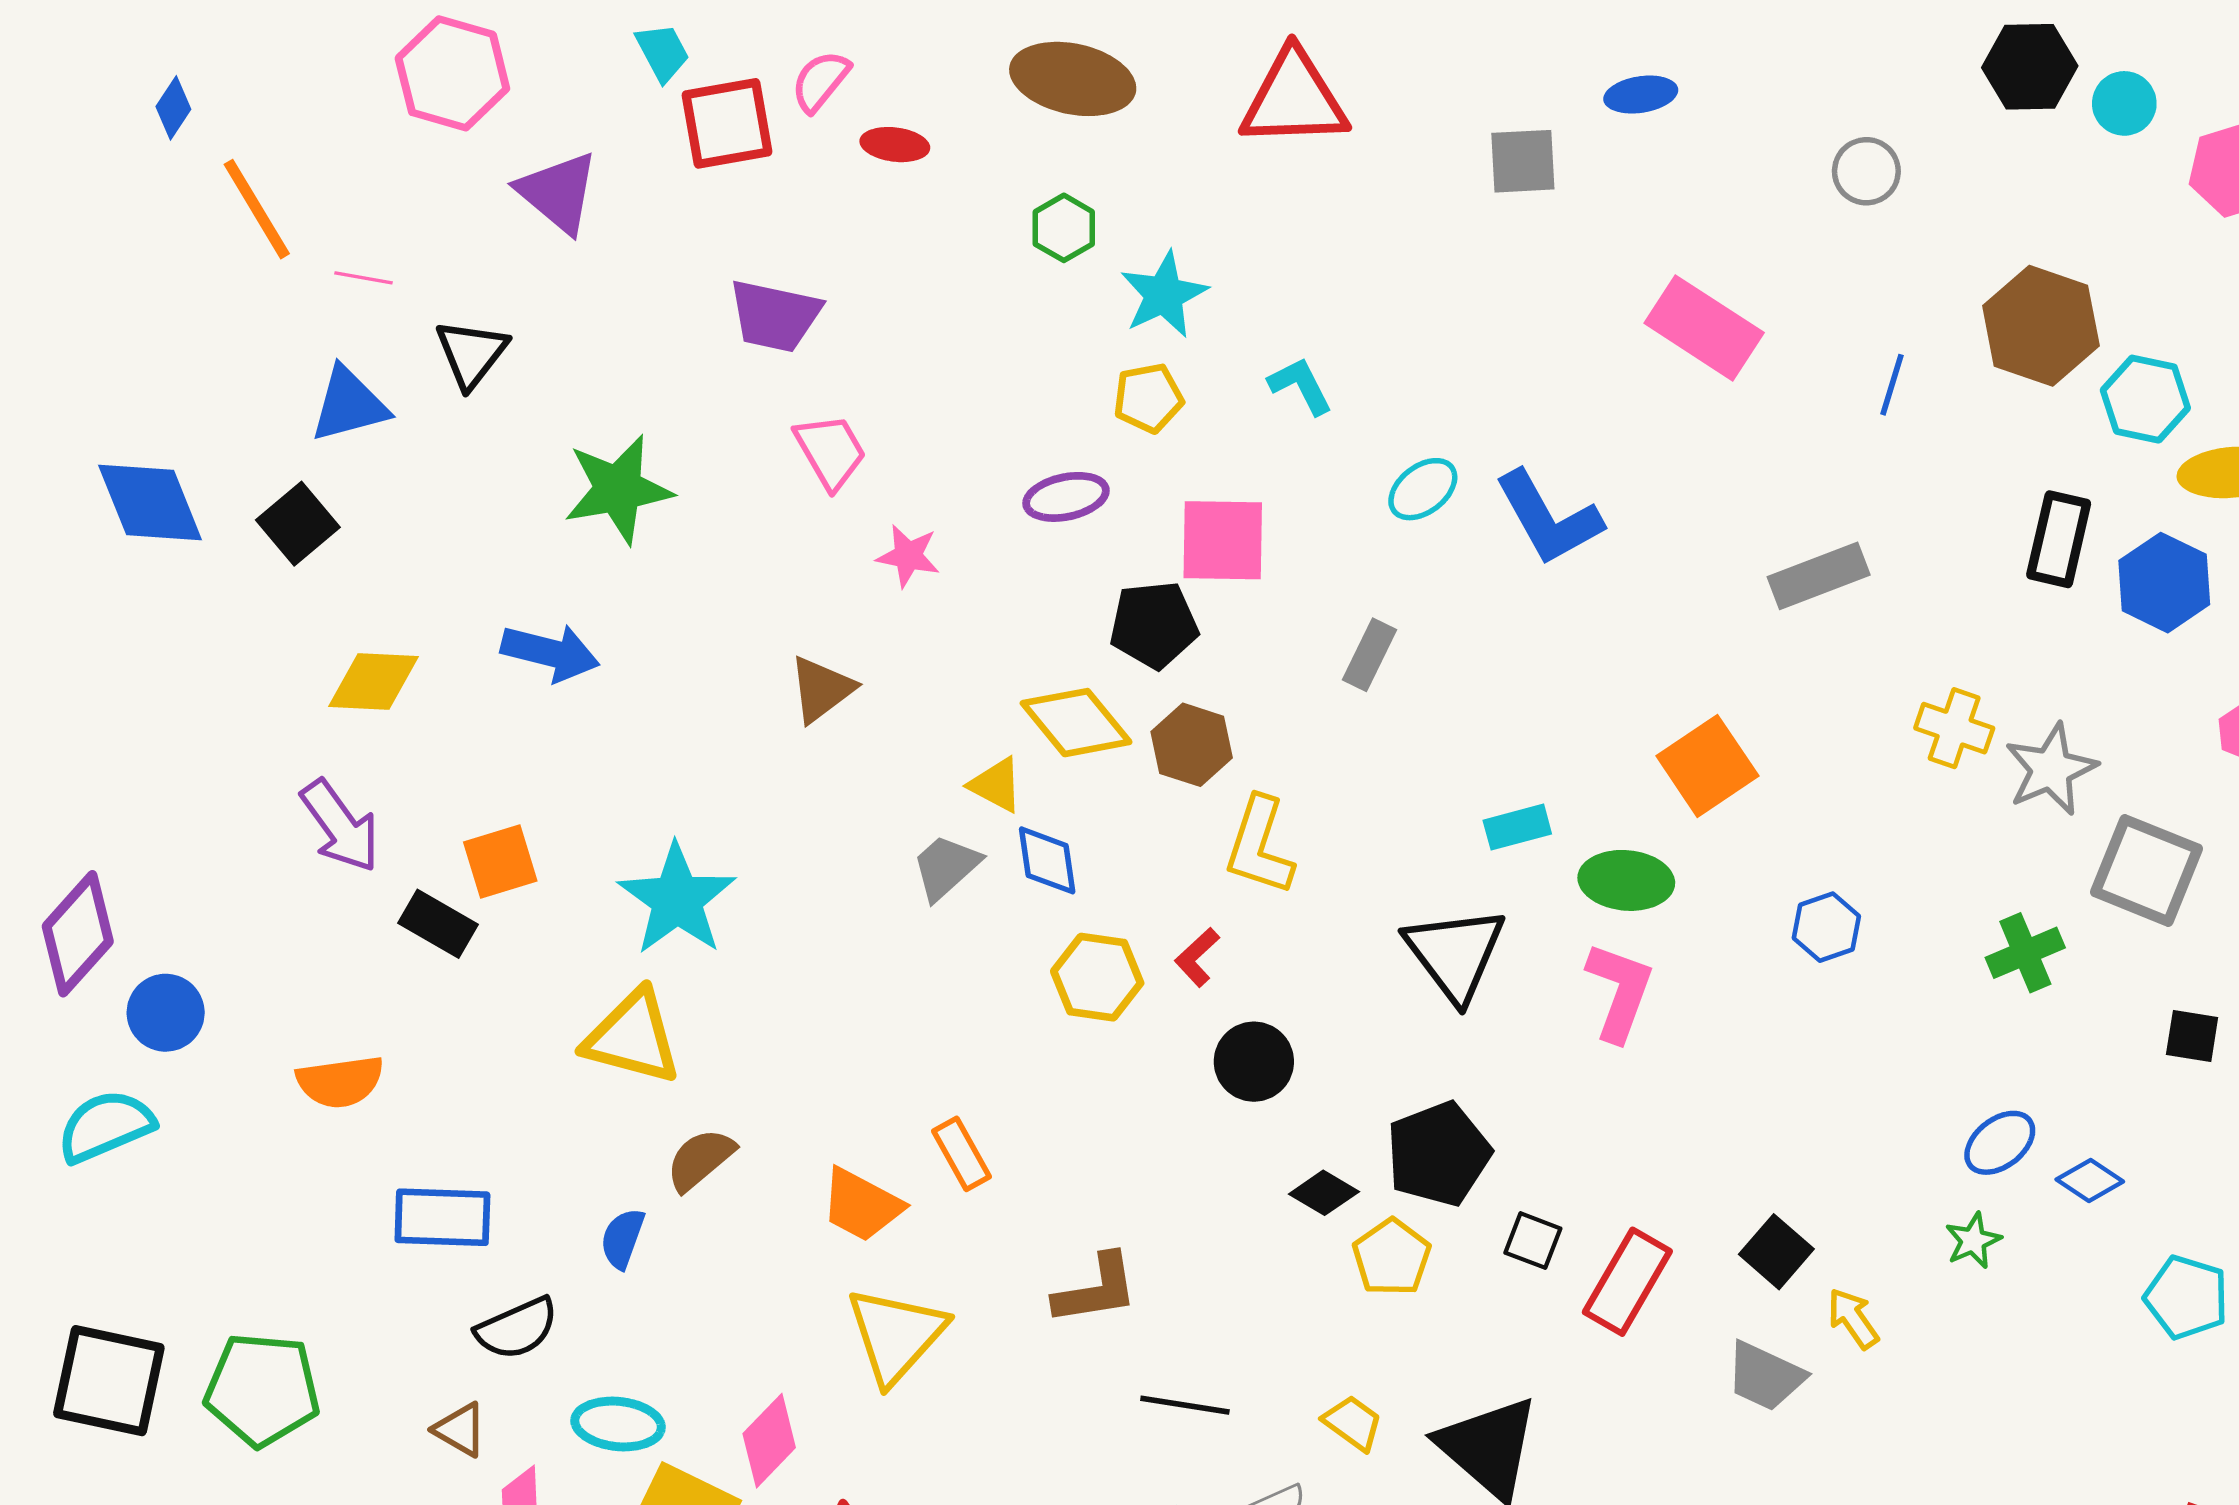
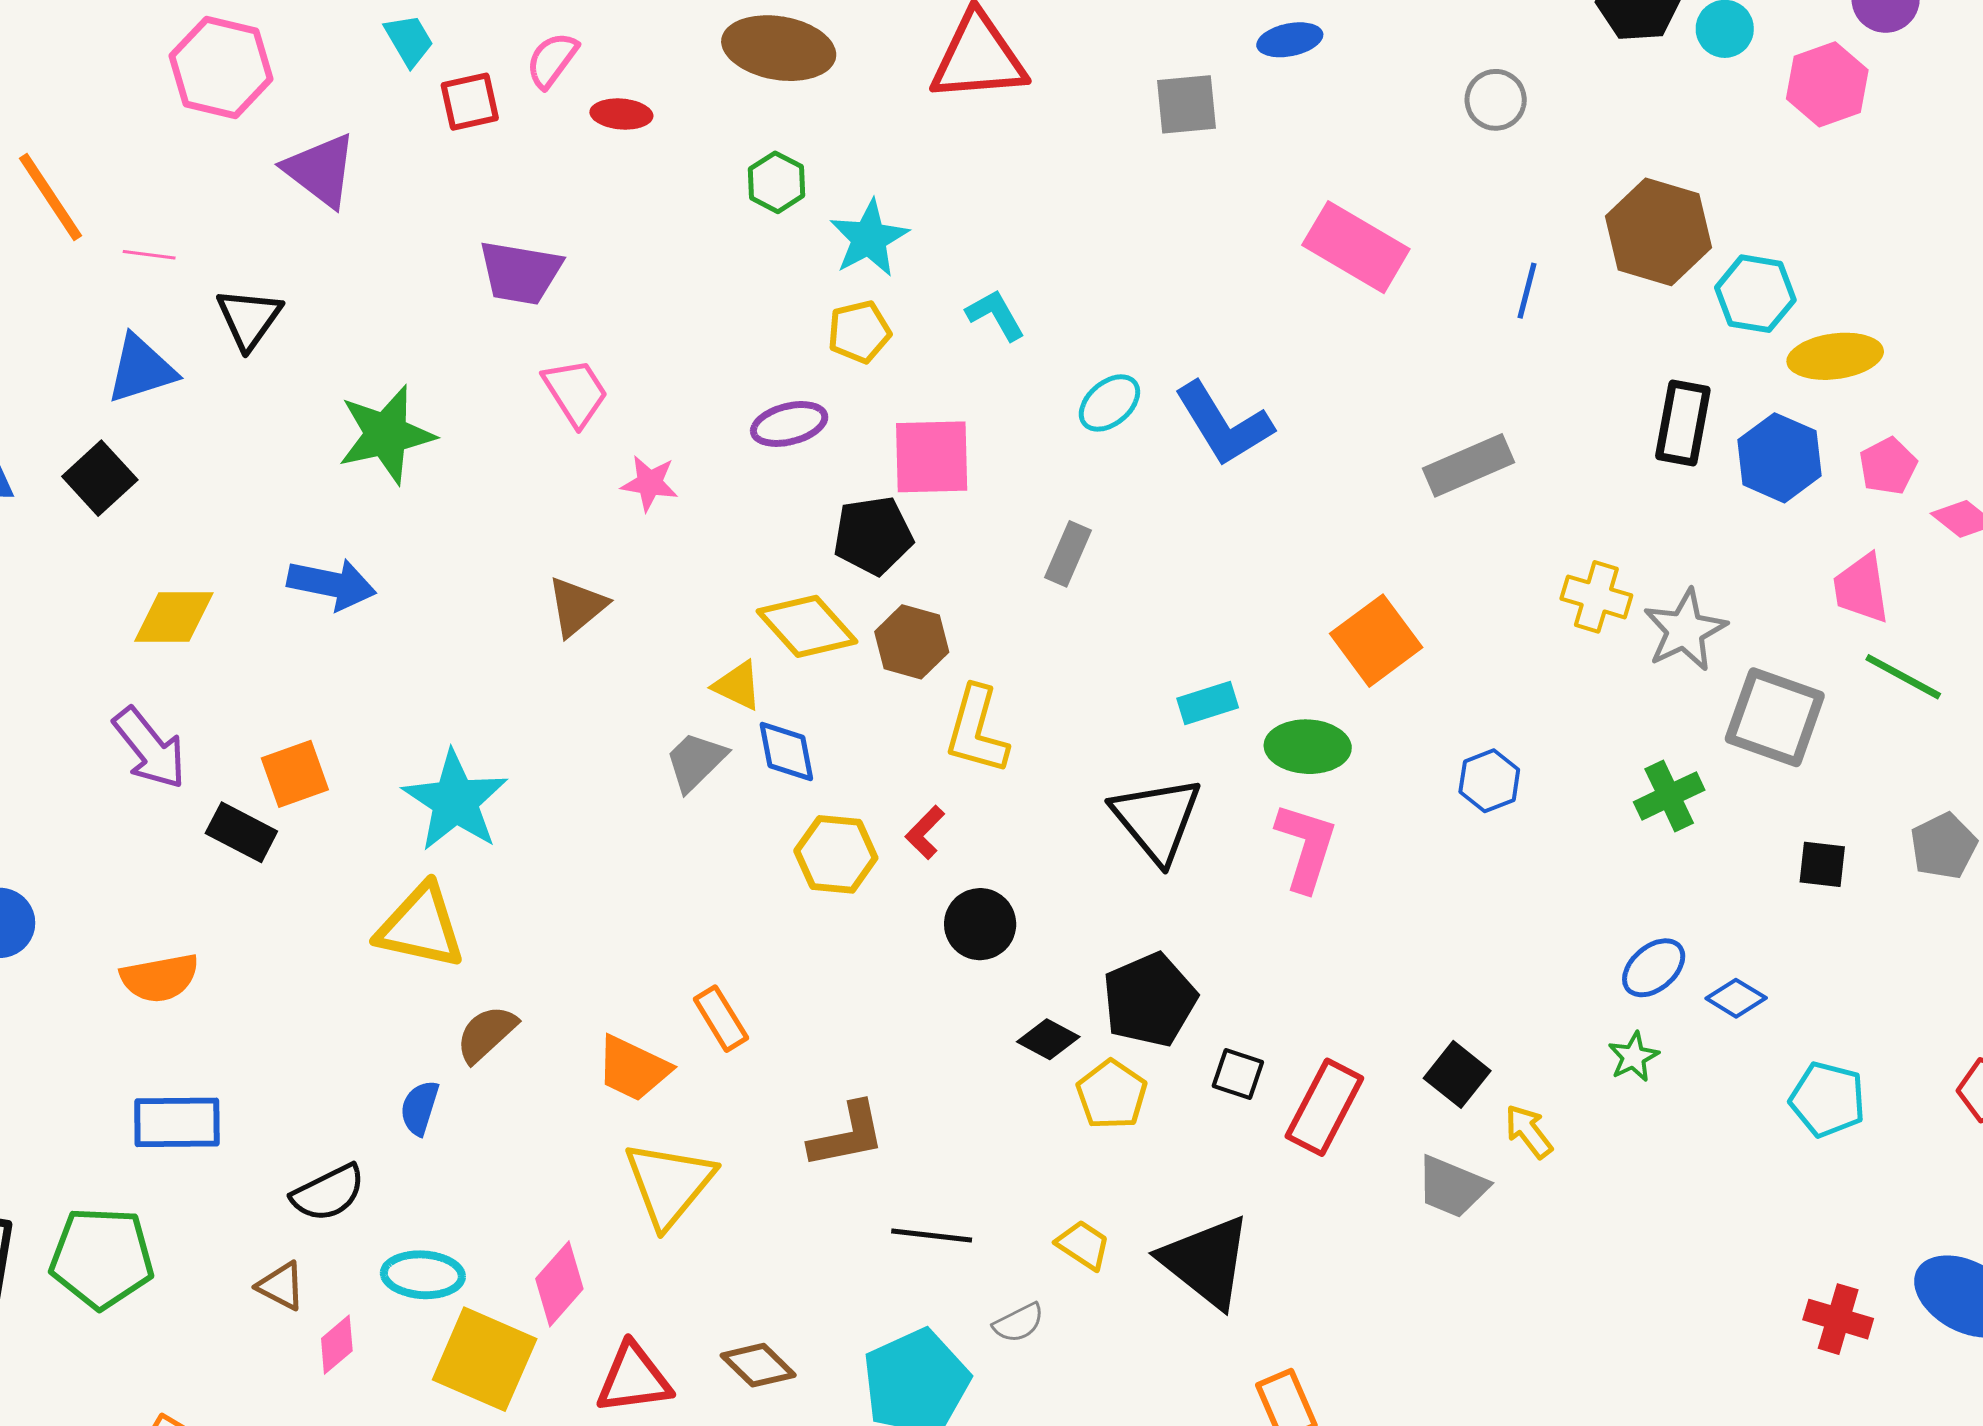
red square: (727, 123) -> (470, 102), size x0.7
blue rectangle: (442, 1217) -> (177, 1122), moved

